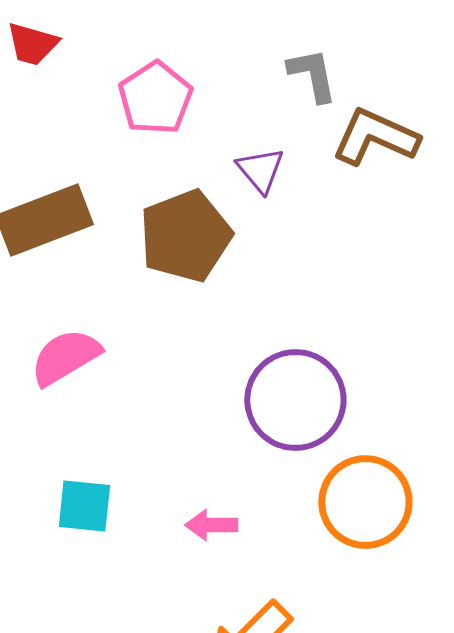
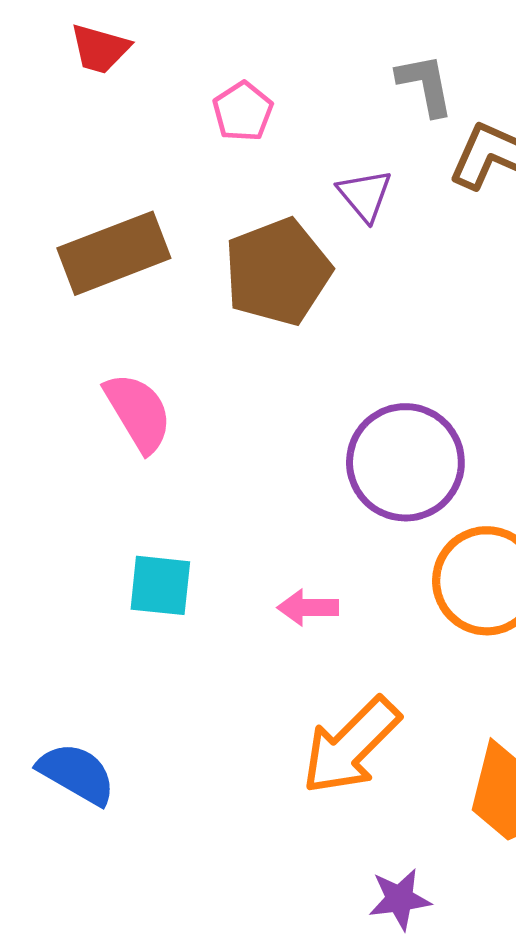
pink pentagon: (155, 98) -> (243, 111), size x0.7
pink semicircle: (65, 357) -> (138, 412), turned 90

